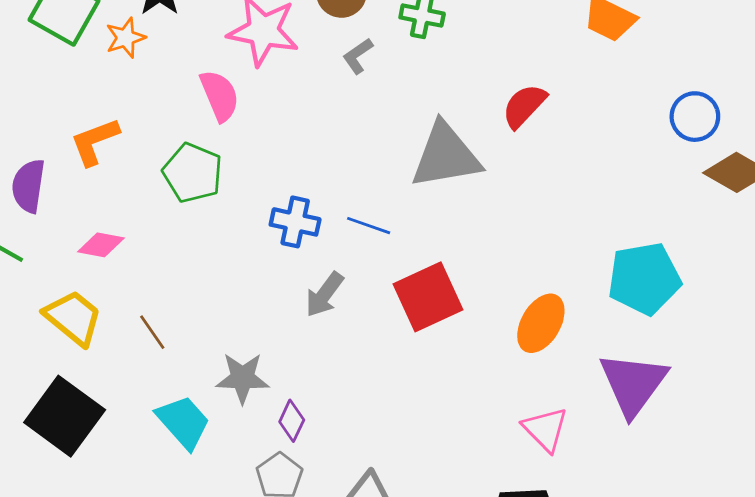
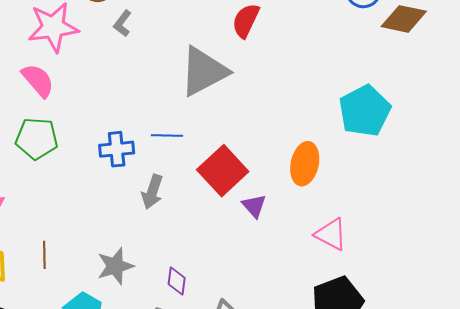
brown line: (152, 332) -> (44, 255), turned 52
purple triangle: (633, 384) -> (254, 206), moved, size x0.5
purple diamond: (292, 421) -> (177, 281), moved

